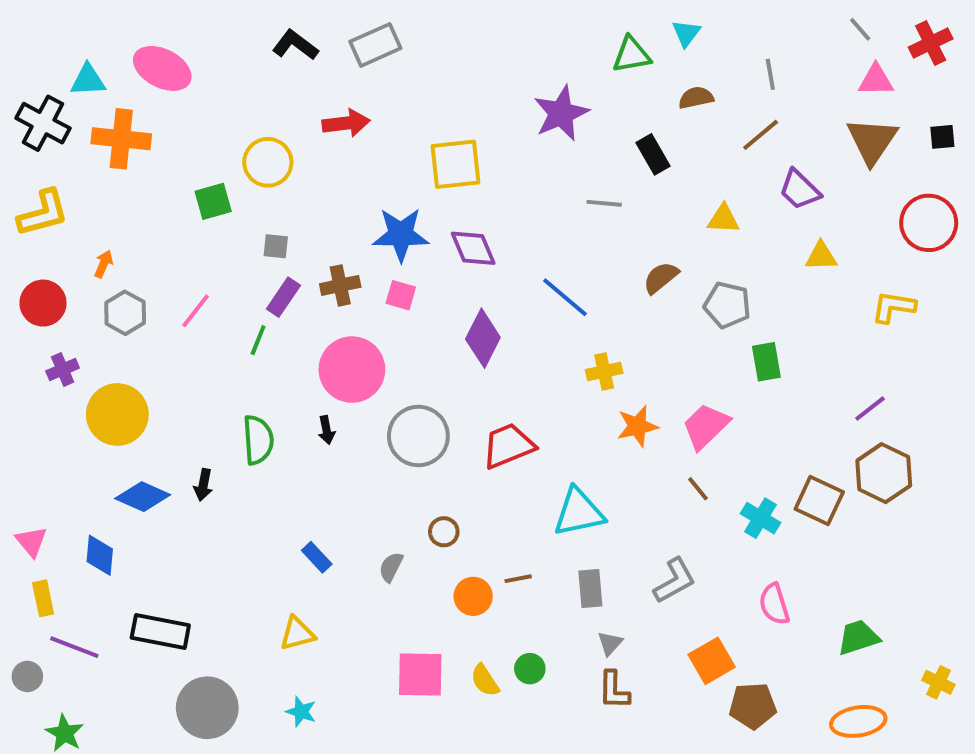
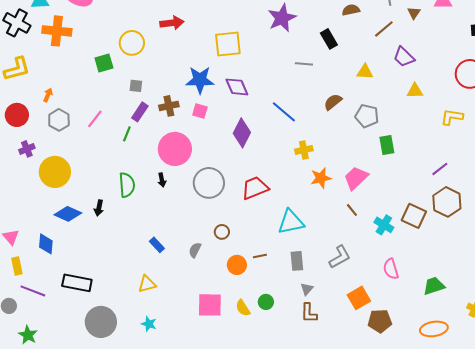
brown triangle: (872, 141) -> (414, 13), moved, size x0.5

